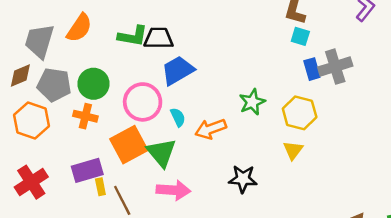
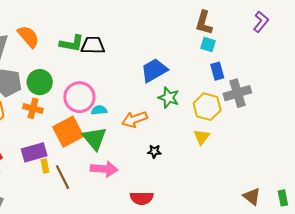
orange semicircle: (79, 28) -> (28, 37), turned -75
gray cross: (335, 67) -> (237, 93), moved
blue trapezoid: (178, 70) -> (154, 70), moved
green star: (252, 102) -> (169, 98), turned -30
cyan semicircle: (178, 117) -> (99, 110), moved, turned -70
black star: (243, 179) -> (154, 151), moved, size x0.6

